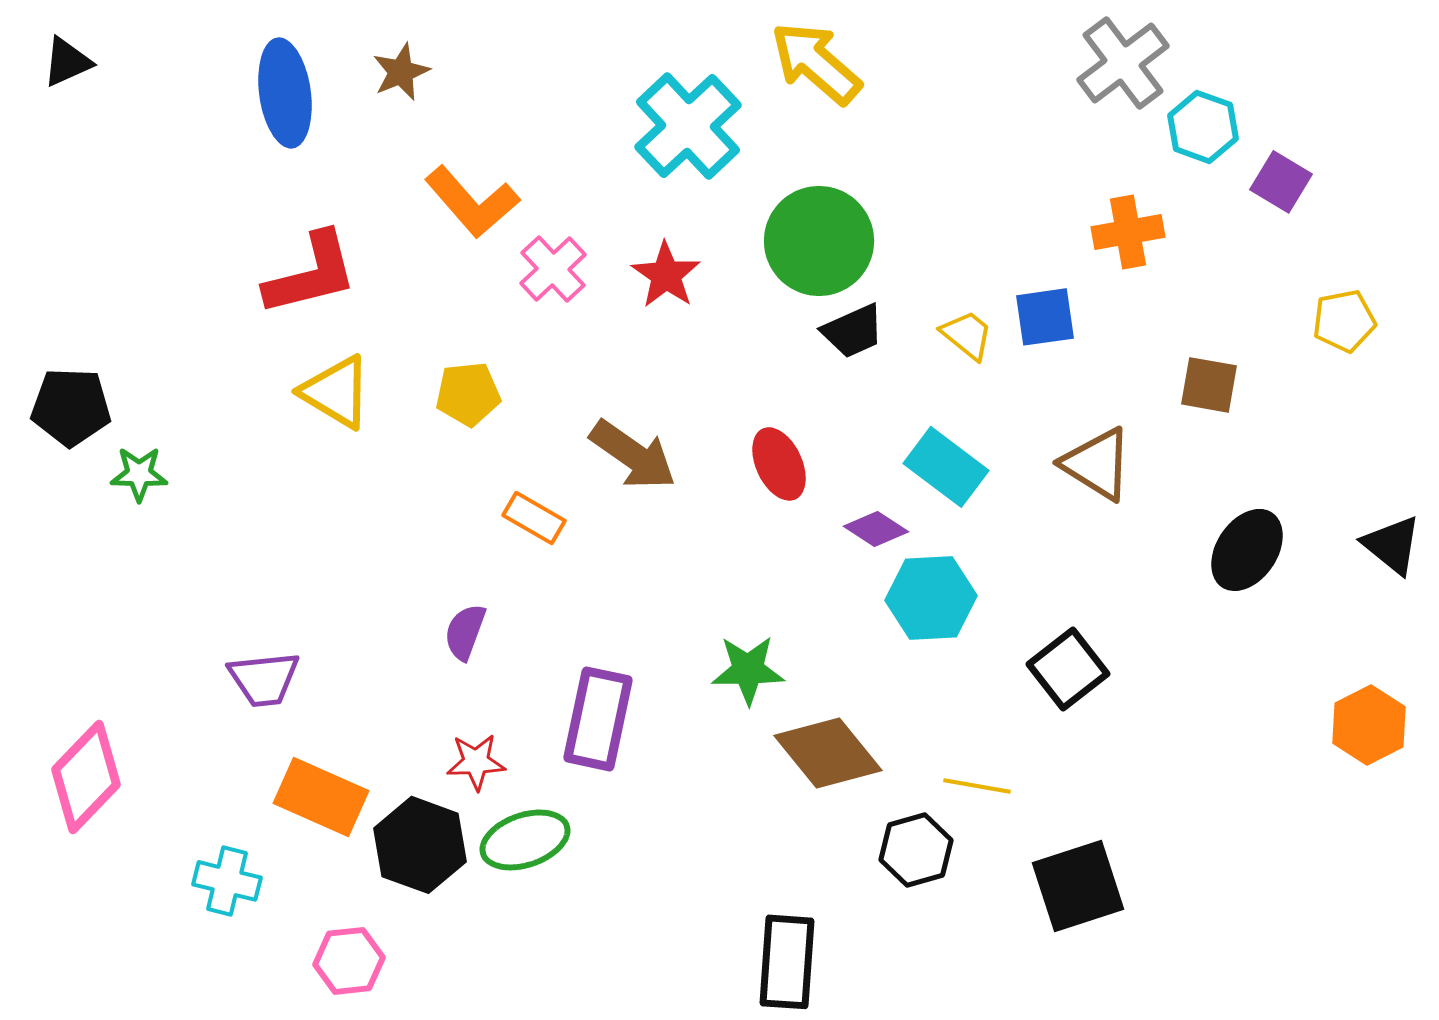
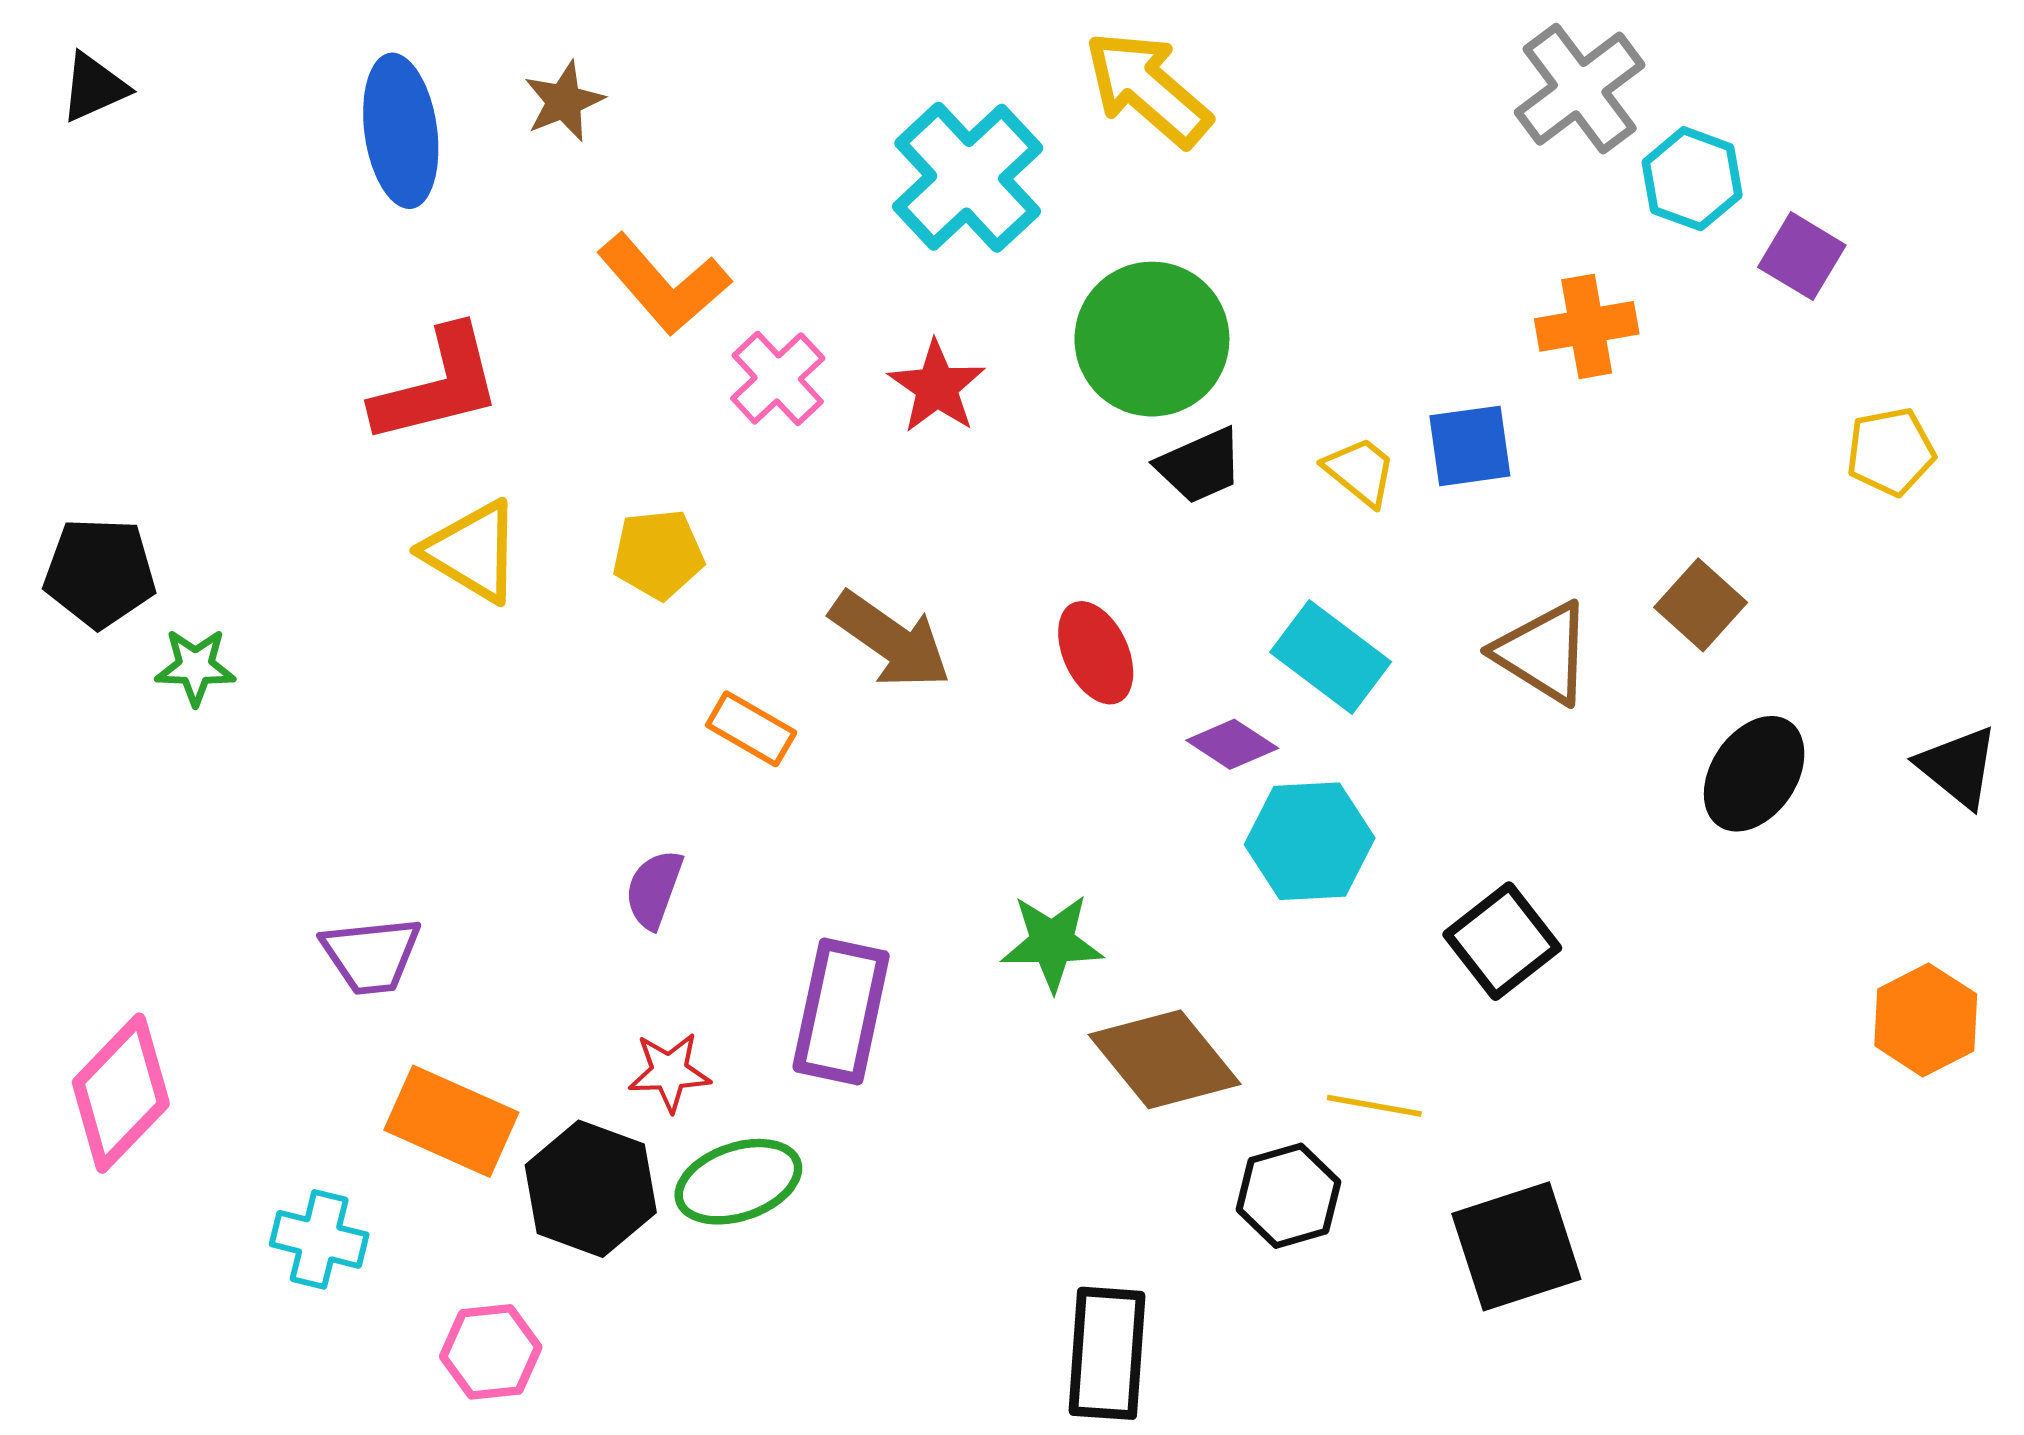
brown square: (1209, 385) -> (1701, 605), moved, turned 32

